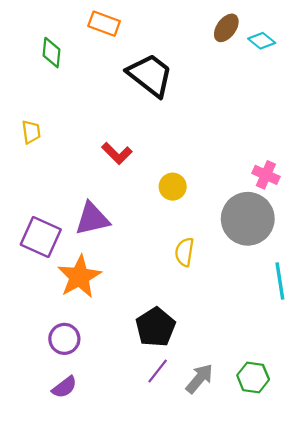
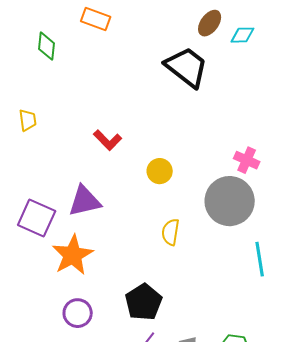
cyan diamond: (262, 41) -> (243, 35), turned -40
black trapezoid: (150, 75) -> (187, 67), moved
purple circle: (64, 339) -> (78, 313), moved

